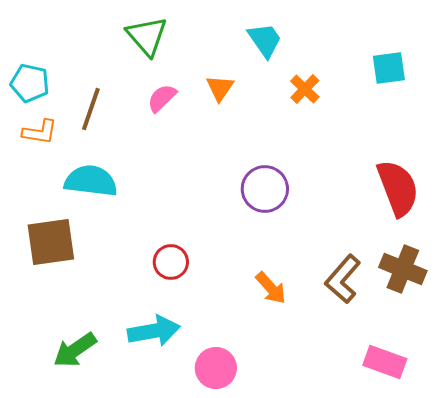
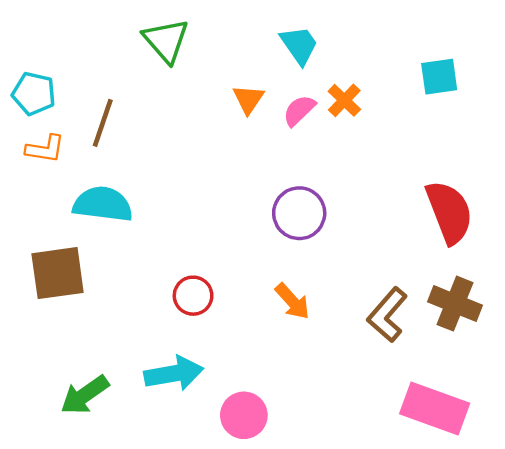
pink semicircle: (162, 98) -> (299, 110), moved
orange arrow: (271, 288) -> (292, 301), moved
pink rectangle: (385, 362) -> (435, 409), size x1.4

